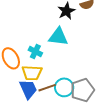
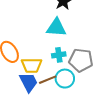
cyan cross: (35, 51) -> (59, 55), moved, turned -32
gray pentagon: (82, 90) -> (81, 60), moved, turned 30

